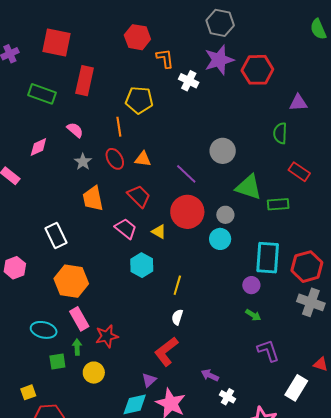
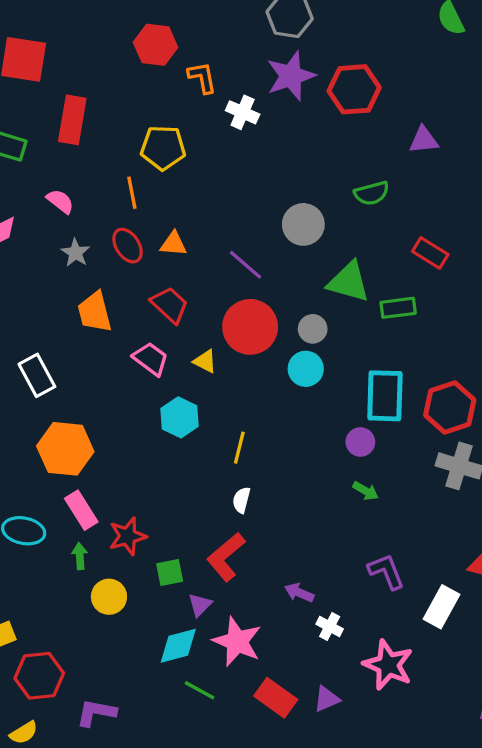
green semicircle: (280, 133) -> (372, 193), moved, turned -105
purple L-shape: (268, 351) -> (386, 571), moved
green square: (57, 362) -> (170, 573), moved

